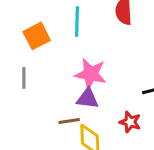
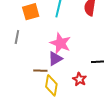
purple triangle: (88, 99) -> (55, 59), turned -49

